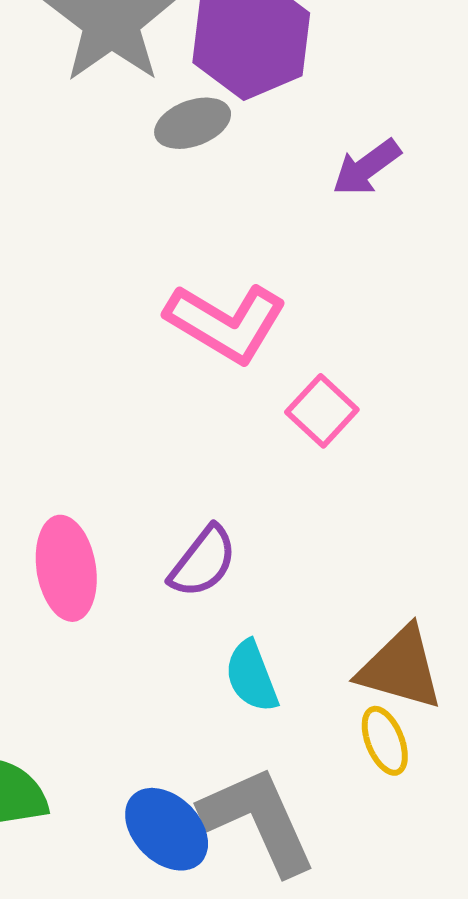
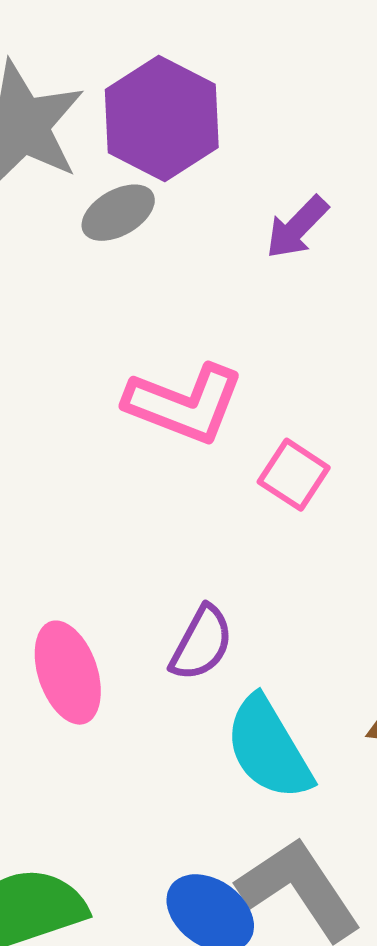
cyan semicircle: (252, 676) -> (269, 748), size x1.5

